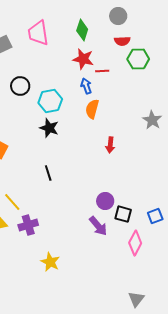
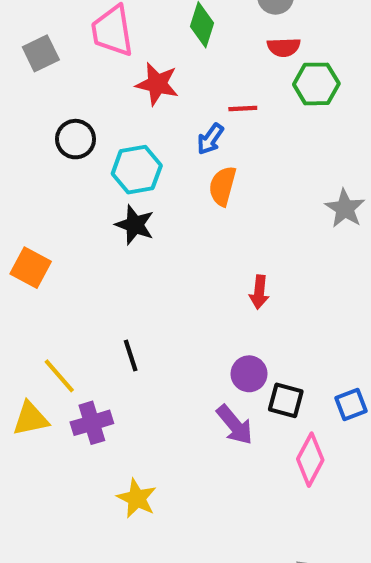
red star: (83, 59) -> (157, 84), moved
blue arrow: (86, 86) -> (210, 139), turned -126
red arrow: (110, 145) -> (259, 292), moved
black line: (48, 173) -> (131, 355), moved

